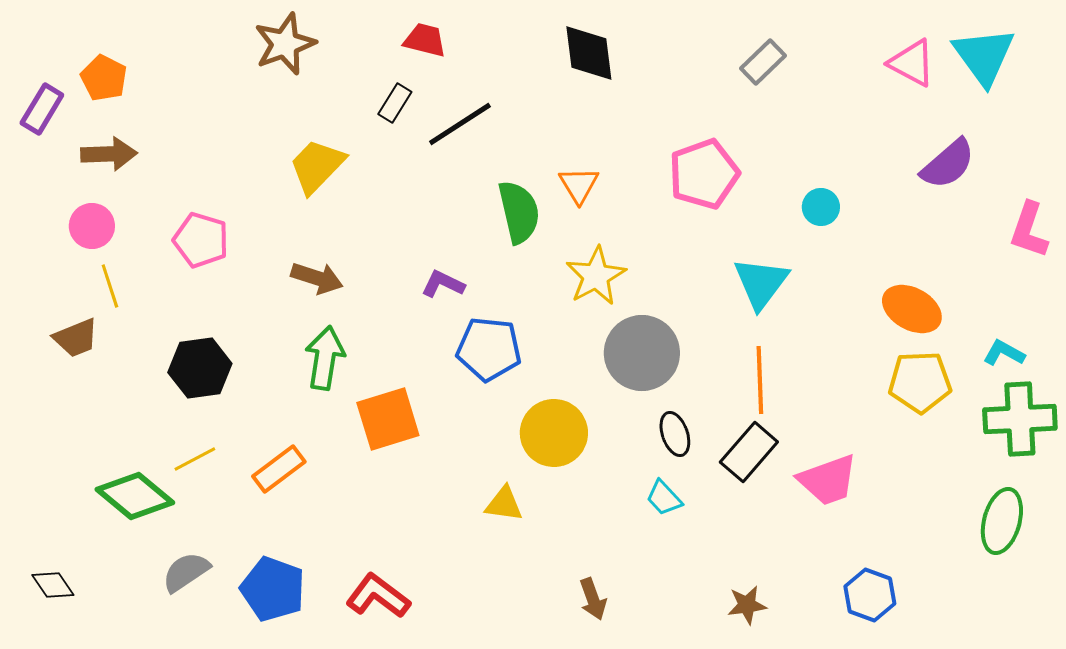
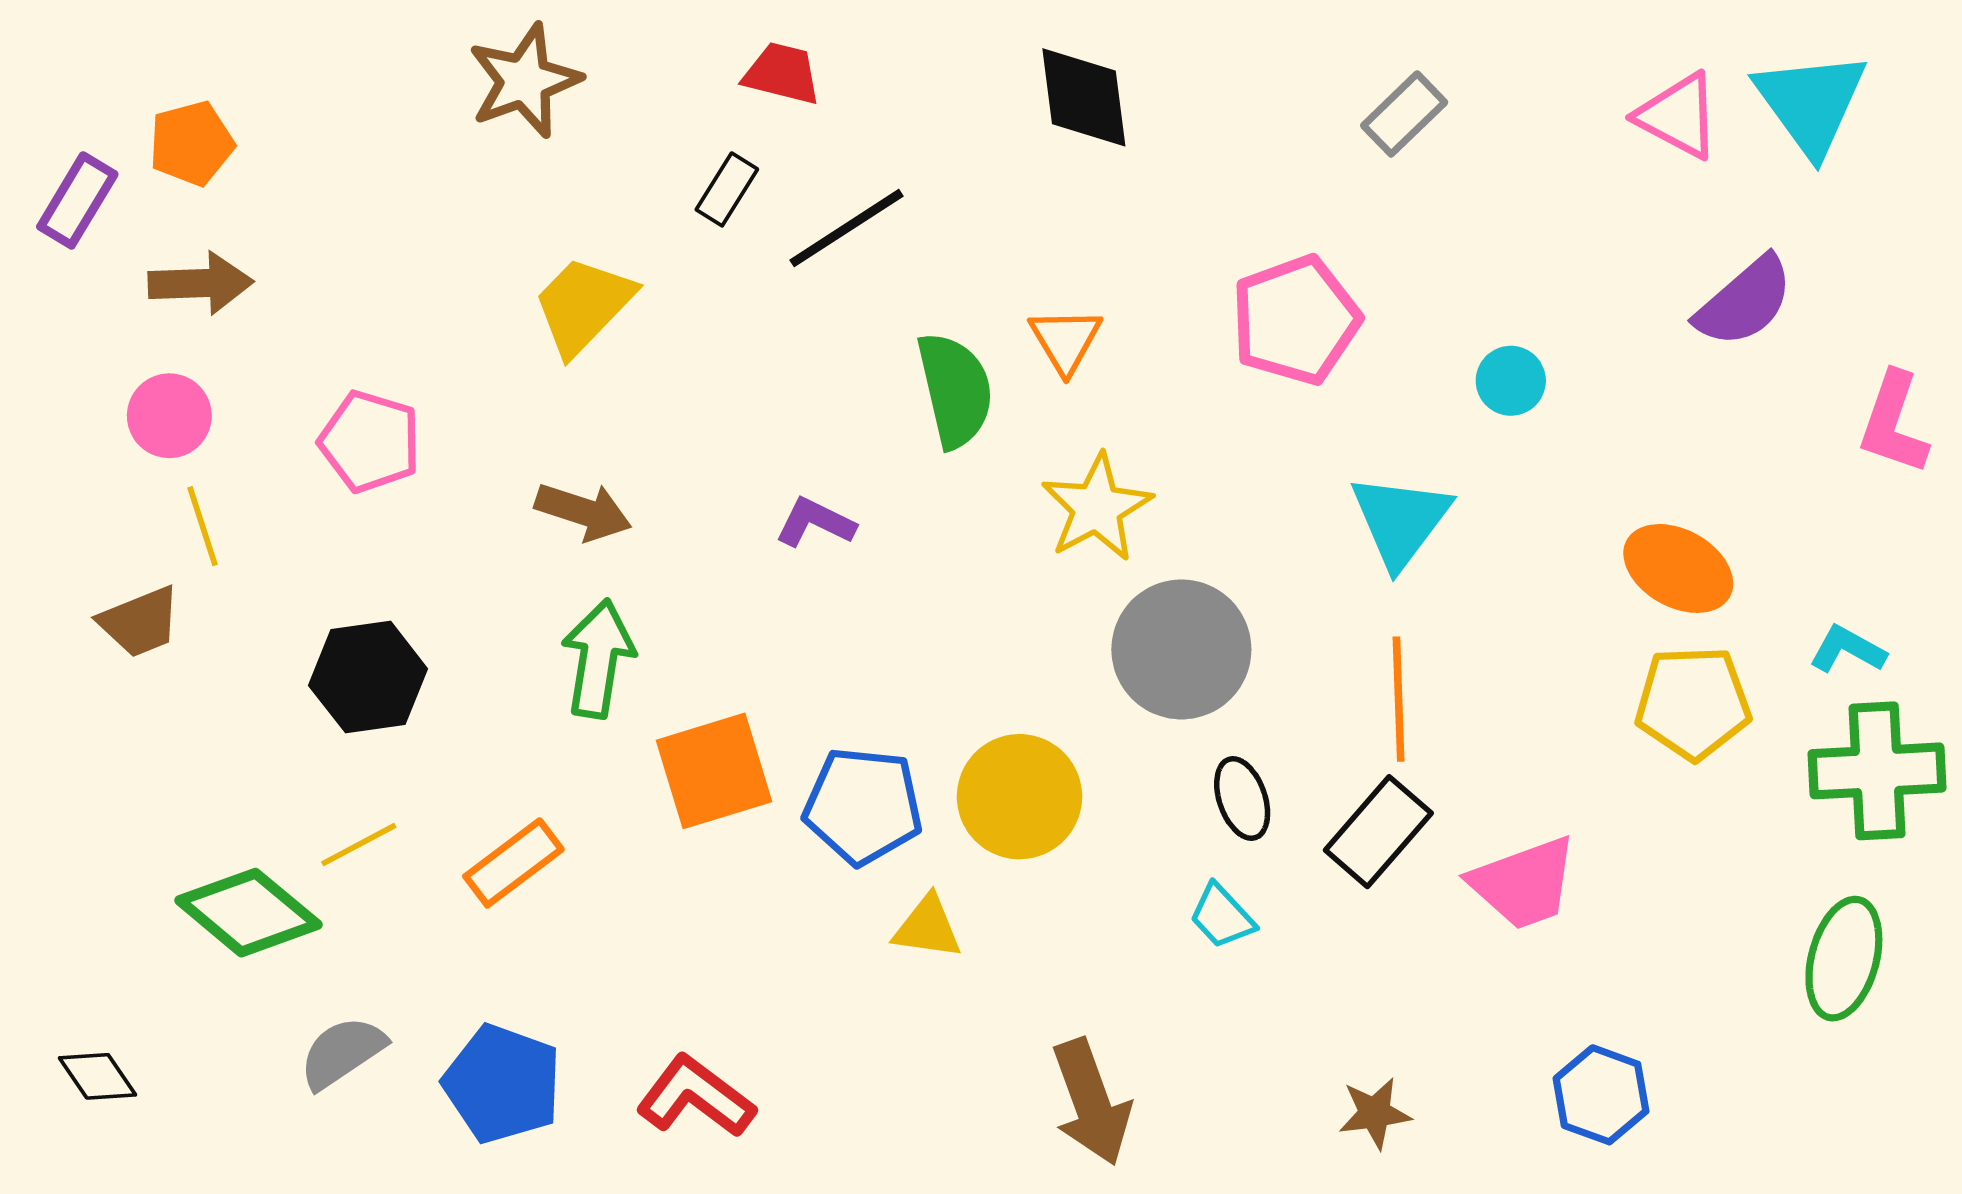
orange pentagon: (104, 78) -> (191, 143), turned 30
blue pentagon: (489, 349) -> (863, 806), moved
brown arrow: (593, 599) -> (1091, 1102), size x1.6

